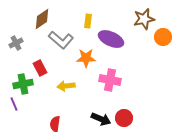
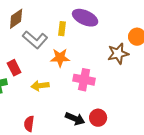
brown star: (144, 19) -> (118, 54), moved
yellow rectangle: (88, 21) -> (62, 29), moved
purple ellipse: (111, 39) -> (85, 18), moved

